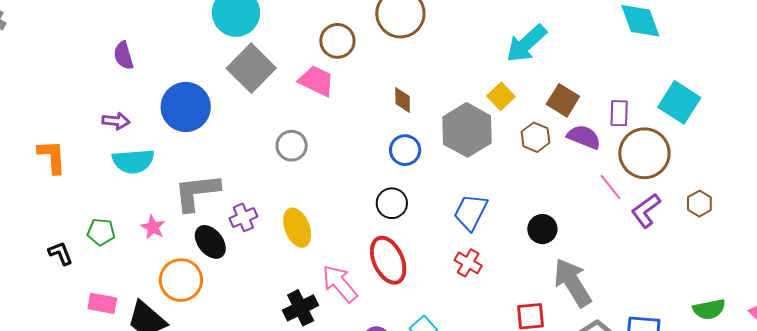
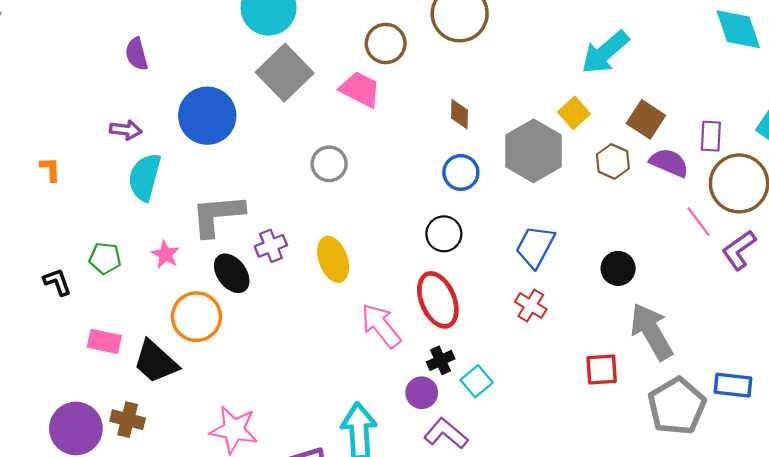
orange L-shape: (52, 157) -> (50, 169), size x0.6
cyan semicircle: (133, 161) -> (145, 177), turned 108
black cross: (301, 308) -> (441, 360), moved, size x0.7

